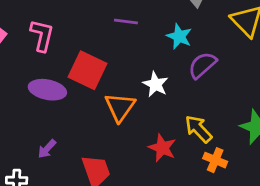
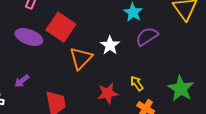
yellow arrow: (198, 129) -> (137, 83), size x0.7
red star: (162, 148) -> (108, 93), turned 30

